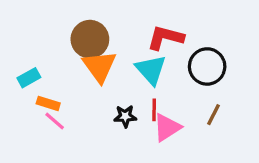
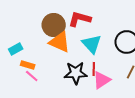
red L-shape: (165, 38) -> (80, 19), moved
orange triangle: (100, 66) -> (60, 42), turned -30
black star: (125, 116) -> (76, 73), size x1.6

